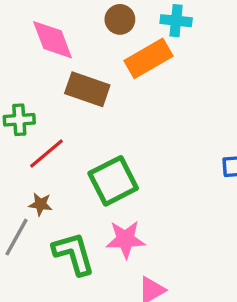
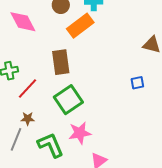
brown rectangle: (87, 89) -> (61, 62), moved, turned 70

